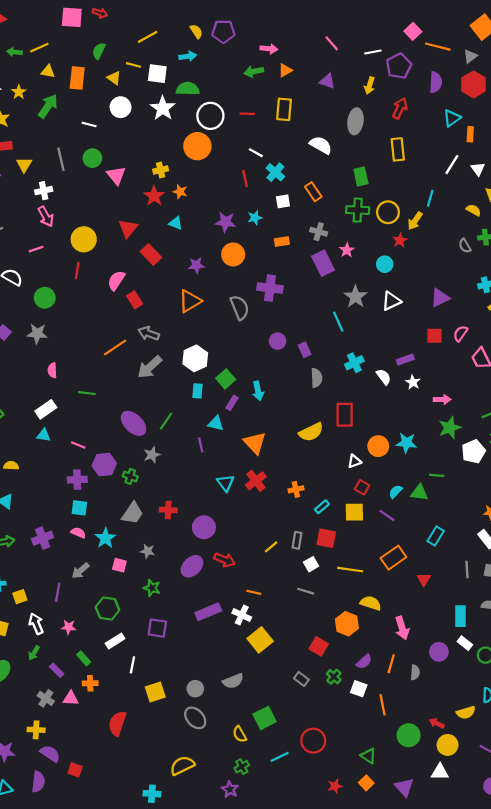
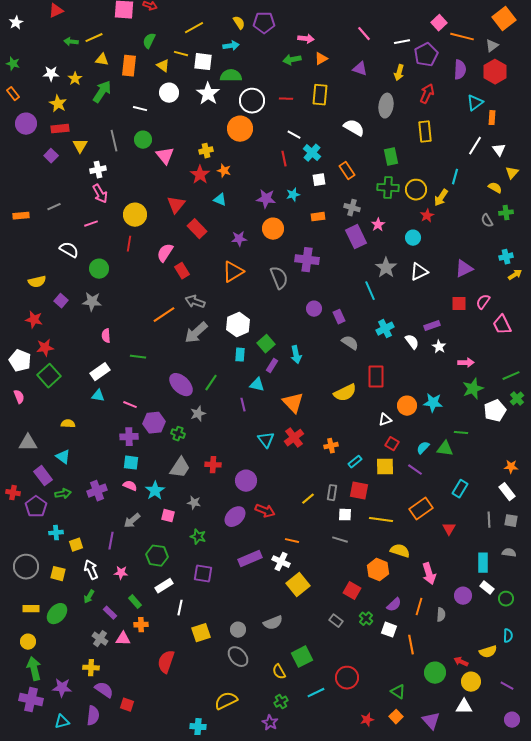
gray semicircle: (317, 378) -> (350, 343), turned -54
white square: (311, 564) -> (345, 515), turned 32

